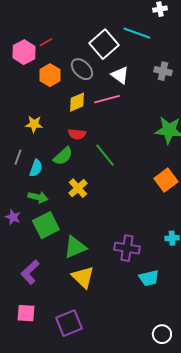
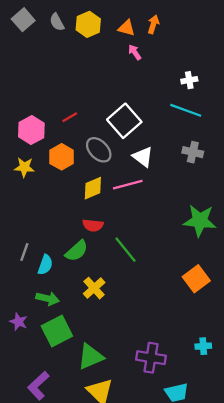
cyan line: (137, 33) -> (186, 110), moved
red line: (46, 42) -> (70, 117), moved
yellow star: (34, 124) -> (24, 167), moved

